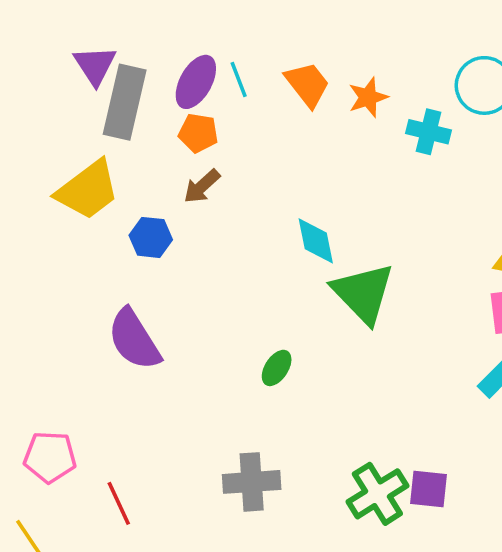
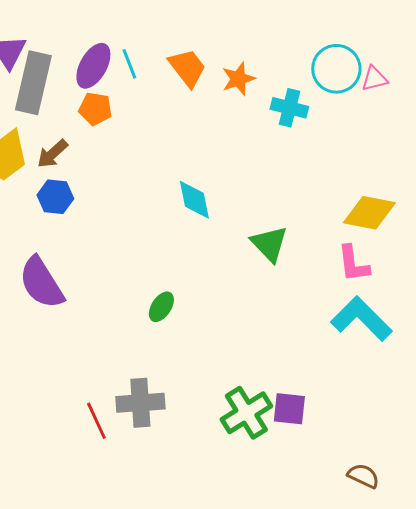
brown arrow: (202, 186) -> (52, 154), moved
green triangle: (363, 293) -> (269, 244), moved, size x0.7
red line: (119, 503) -> (96, 421), moved

